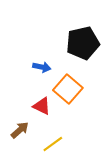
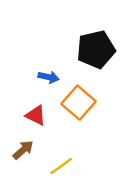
red triangle: (42, 106) -> (36, 115), moved

